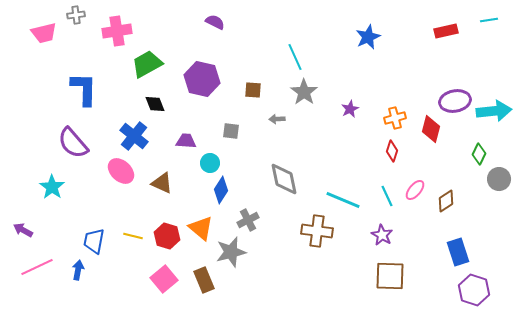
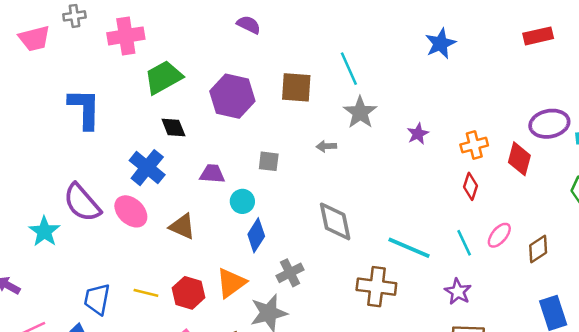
brown square: (253, 90) -> (296, 87), moved, size x1.5
purple semicircle: (73, 143) -> (82, 203), moved
orange triangle: (201, 228) -> (231, 283), turned 44

